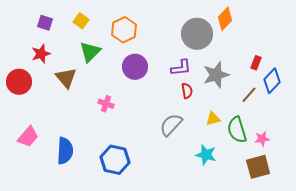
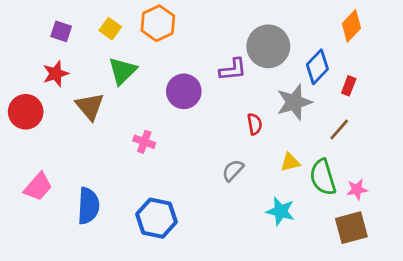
orange diamond: (225, 19) -> (351, 26), moved
orange hexagon: (124, 30) -> (158, 23), moved
purple L-shape: (181, 68) -> (233, 70), moved
blue diamond: (272, 81) -> (317, 67), moved
gray semicircle: (171, 125) -> (233, 170), size x0.7

